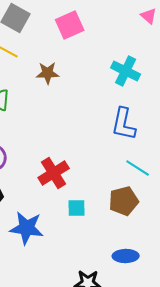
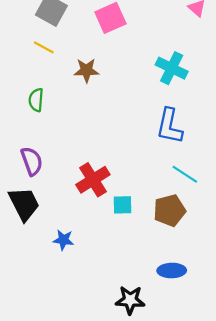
cyan square: (77, 208) -> (122, 205), moved
blue star: (27, 228) -> (63, 240), size x0.6

